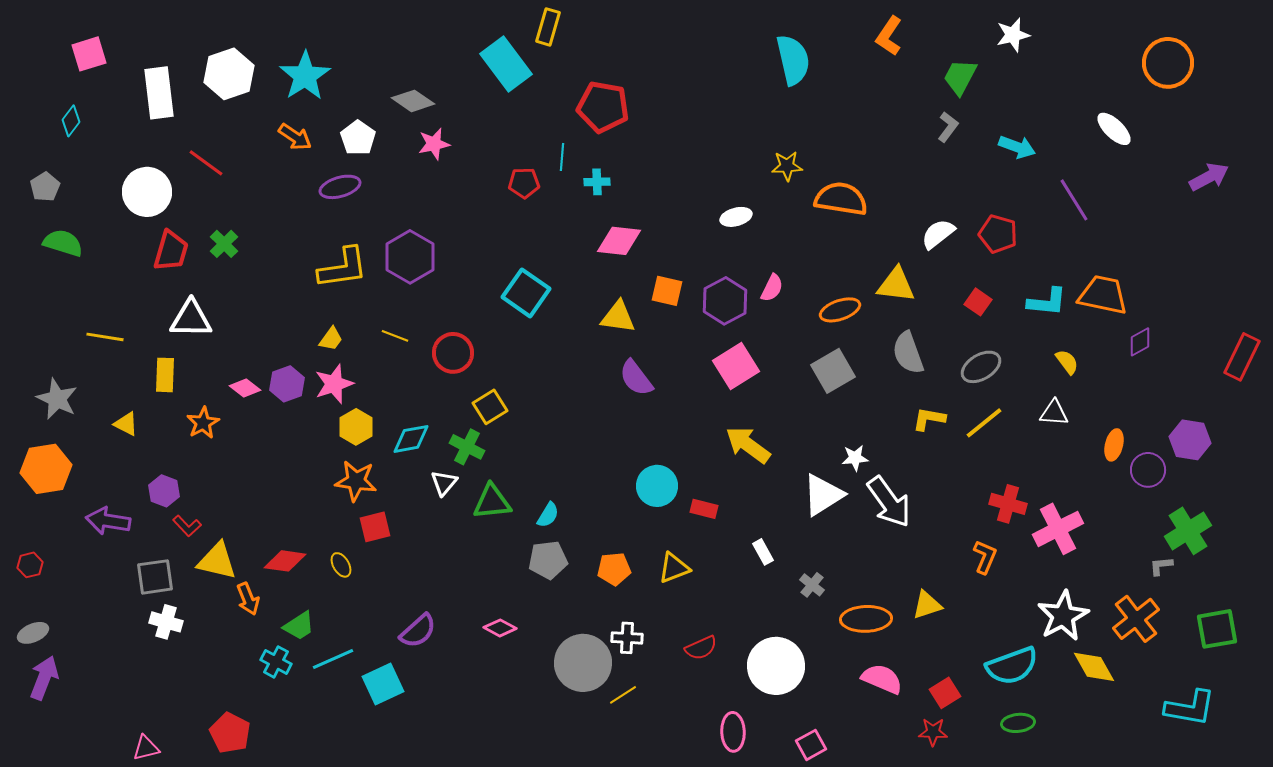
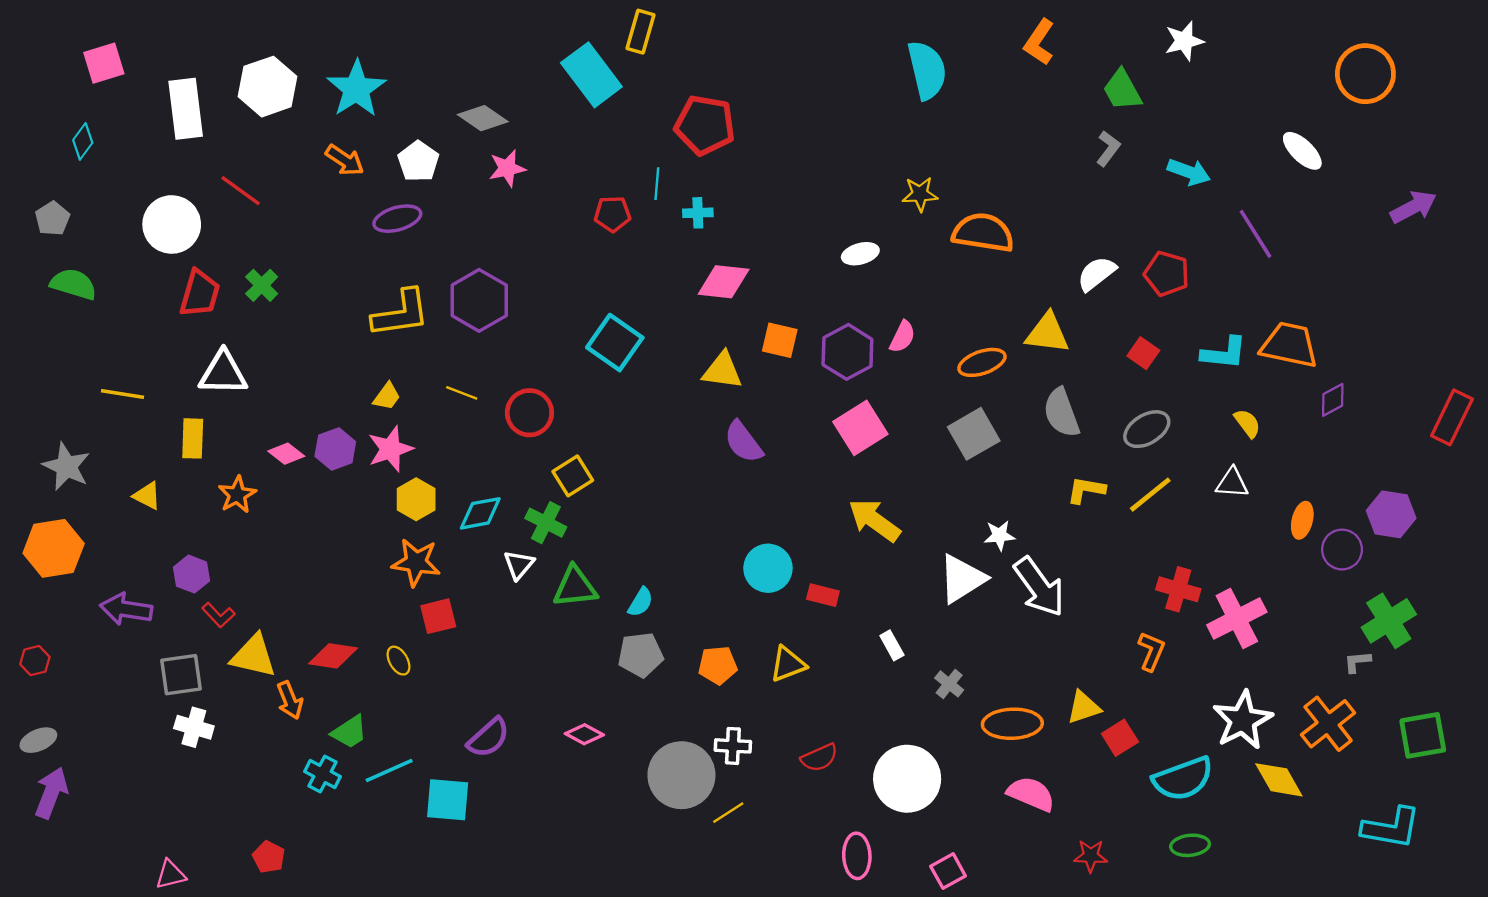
green trapezoid: (960, 77) -> (1122, 90), turned -57
cyan square: (383, 684) -> (448, 800), turned 30
red square: (945, 693) -> (1120, 738), moved
red pentagon: (230, 733) -> (269, 857), size x0.7

